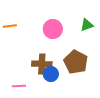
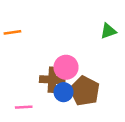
pink circle: (53, 29) -> (66, 67), moved
brown pentagon: (76, 62) -> (85, 91), moved

